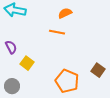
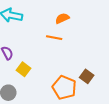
brown square: (98, 70) -> (87, 76), moved

